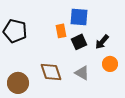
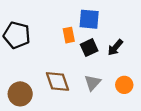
orange circle: (110, 64) -> (124, 85), moved
gray triangle: (82, 73) -> (93, 83), turned 42

